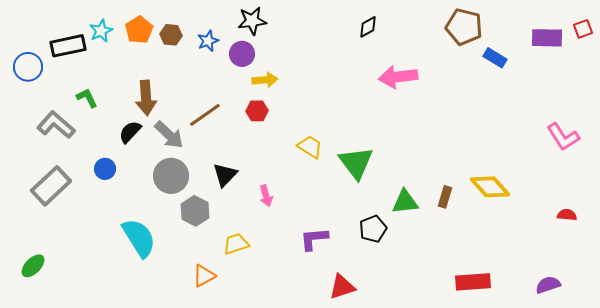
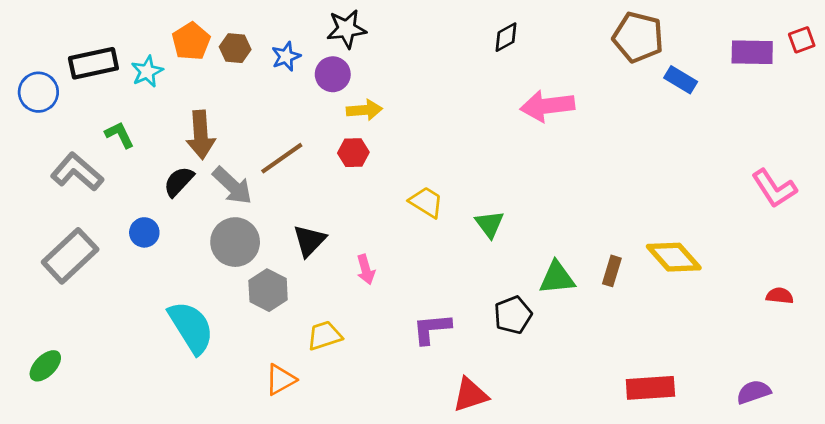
cyan star: (101, 31) -> (147, 72), moved
green triangle: (356, 163) -> (490, 224), size x0.6

